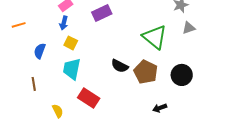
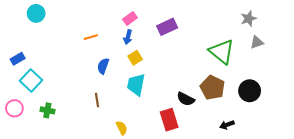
orange line: (19, 25) -> (91, 37), moved
yellow square: (71, 43) -> (135, 58), turned 32
black semicircle: (120, 66) -> (186, 99), moved
red rectangle: (89, 98) -> (169, 120), moved, turned 40

